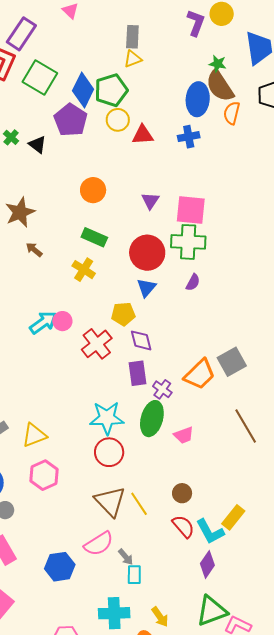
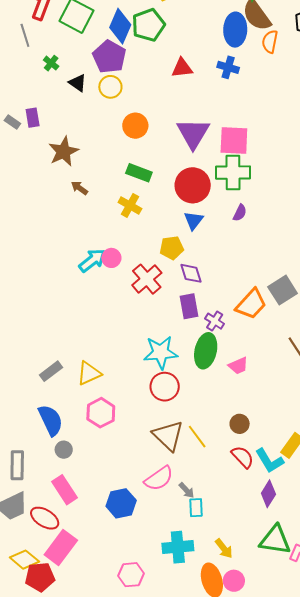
yellow circle: (118, 120) -> (110, 87), moved
green cross: (11, 137) -> (51, 63), moved
blue cross: (189, 137) -> (228, 67), turned 30
purple triangle: (150, 201) -> (193, 133), size x1.8
green triangle: (212, 611) -> (275, 540), turned 32

